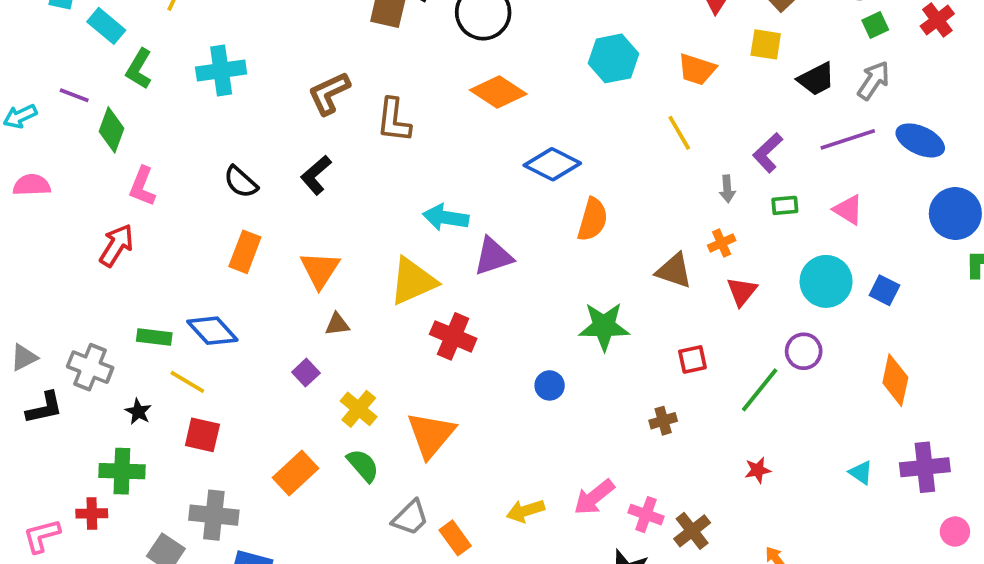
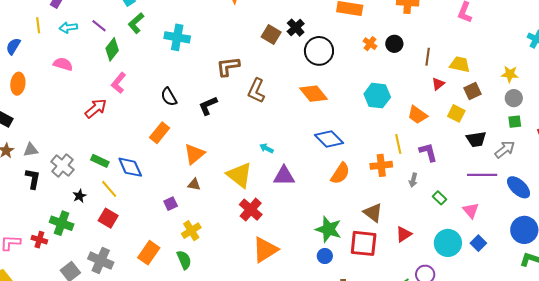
purple L-shape: (768, 153) -> (428, 152), moved, turned 100
green rectangle: (785, 205) -> (440, 198), turned 32
cyan arrow: (446, 217) -> (266, 148), size x0.6
orange cross: (722, 243) -> (381, 165), moved, size x1.5
yellow triangle: (413, 281) -> (239, 175), turned 44
blue square: (884, 290) -> (478, 243), moved
red square: (692, 359) -> (364, 243), moved, size x1.8
blue circle: (550, 385) -> (325, 256), moved
black L-shape: (44, 408) -> (33, 179), turned -85
orange triangle: (431, 435) -> (265, 250), moved
orange rectangle: (295, 473) -> (149, 253), turned -30

